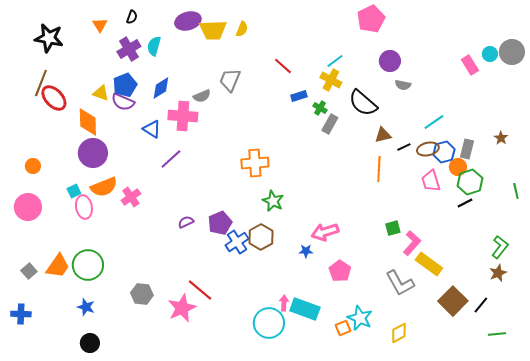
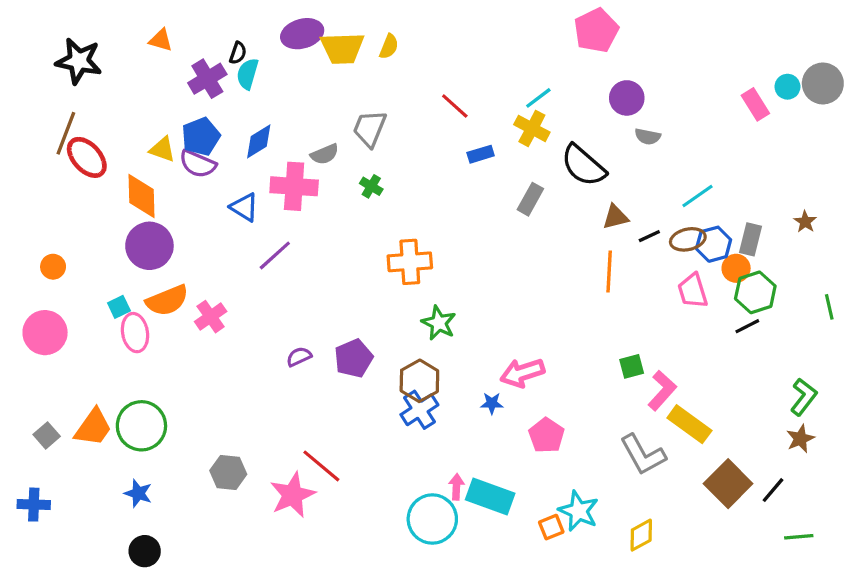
black semicircle: (132, 17) -> (238, 53), moved
orange triangle: (100, 25) -> (161, 40), turned -42
green cross: (320, 108) -> (371, 186), moved
blue cross: (237, 242) -> (419, 410), moved

